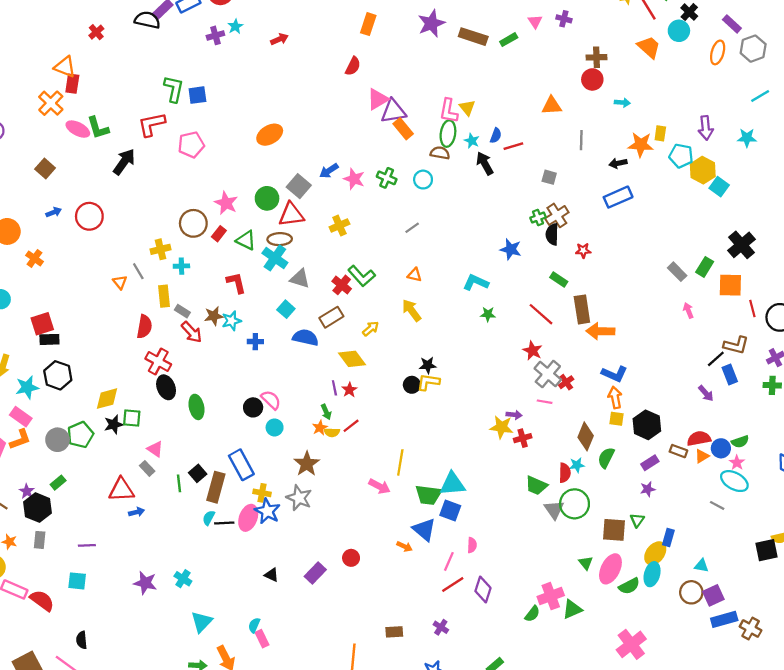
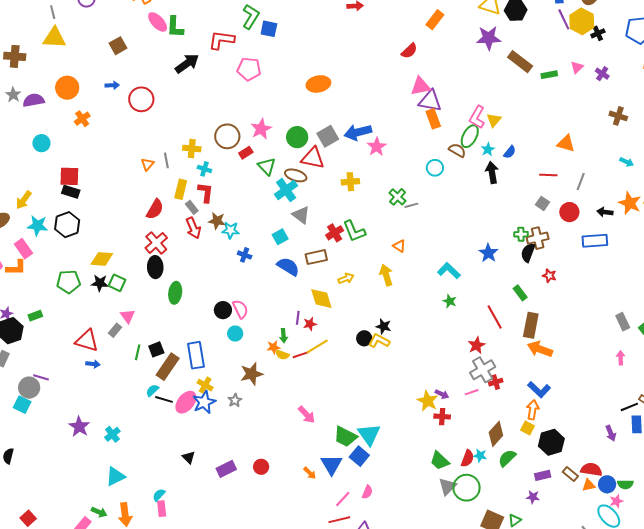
red circle: (592, 79) -> (569, 212), moved
red line: (513, 146) -> (548, 175), moved
blue arrow: (329, 171) -> (358, 132), size x1.5
green cross: (387, 178) -> (398, 197), moved
red L-shape: (236, 283) -> (206, 192), moved
pink line: (545, 402) -> (472, 392), turned -48
gray circle: (58, 440) -> (29, 388), moved
yellow line: (400, 462) -> (317, 346), moved, turned 30
gray rectangle: (147, 468) -> (115, 330), turned 64
cyan triangle: (453, 484) -> (369, 435), turned 40
gray star: (299, 498) -> (235, 400), size x0.6

